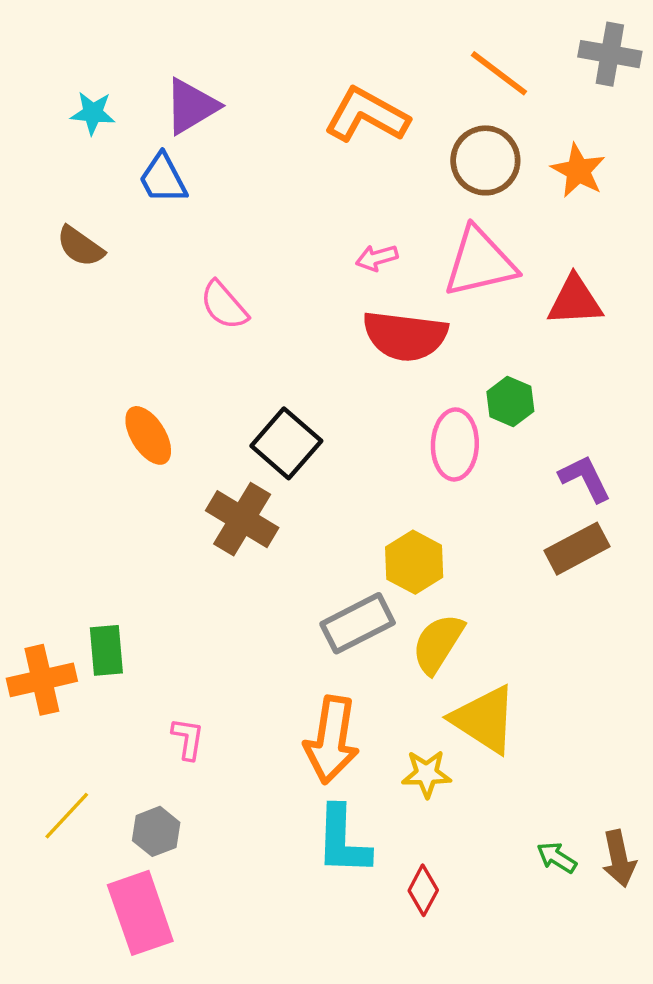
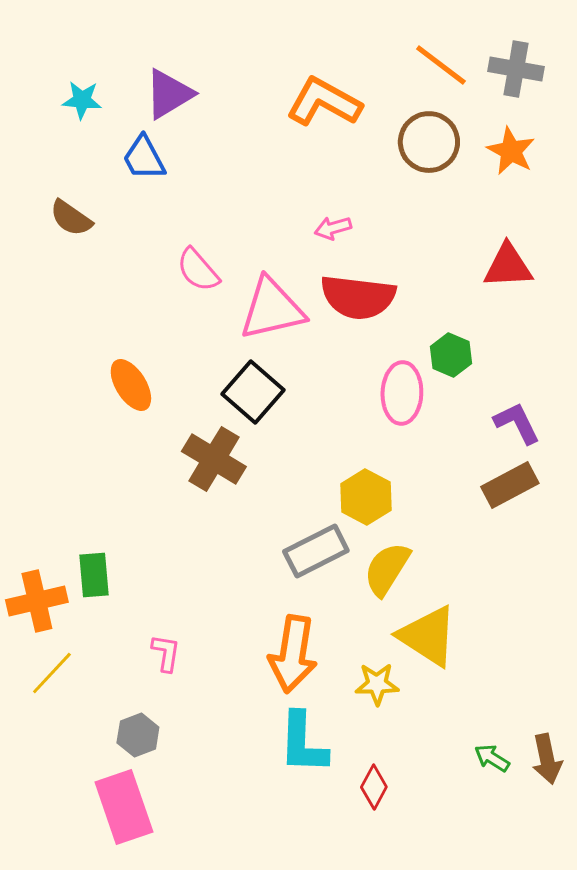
gray cross: (610, 54) -> (516, 69), moved
pink triangle: (480, 262) -> (272, 309), moved
yellow line: (67, 816) -> (52, 673), moved

